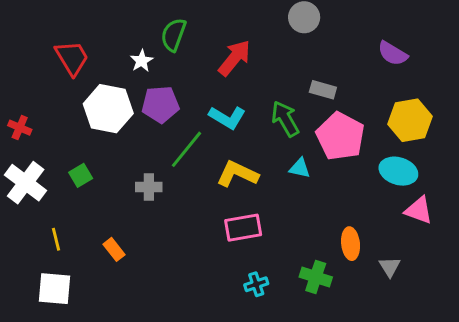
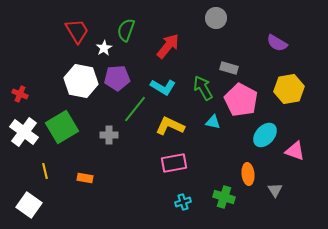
red trapezoid: (72, 58) -> (77, 31), moved
cyan ellipse: (398, 171) -> (265, 135), moved, turned -65
green square: (81, 175) -> (62, 127), size x2.0
orange rectangle: (114, 249) -> (85, 178), turned -42
white square: (55, 289) -> (29, 205), moved, turned 30

